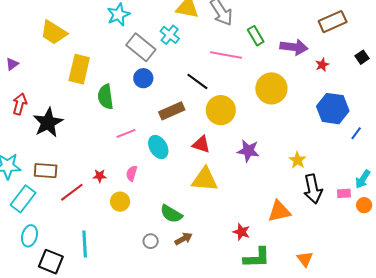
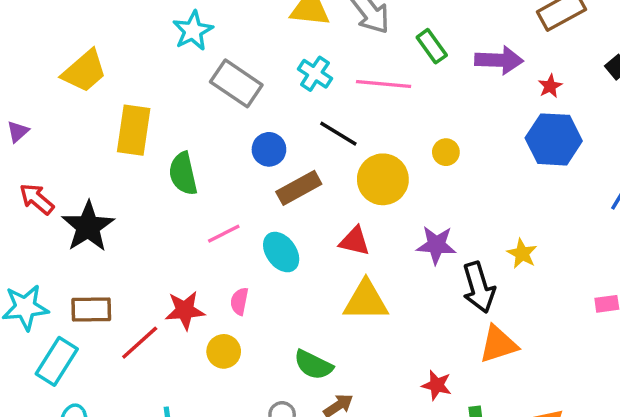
yellow trapezoid: (54, 32) -> (84, 71), turned -68
cyan cross: (170, 35) -> (315, 74), moved
blue circle: (143, 78) -> (269, 149), moved
yellow circle: (271, 88) -> (446, 152), moved, size x0.5
red arrow: (20, 104) -> (37, 199), turned -60
blue hexagon: (333, 109) -> (554, 139), moved
red star: (100, 176) -> (185, 310), size x1.6
black arrow: (313, 189) -> (479, 287), moved

